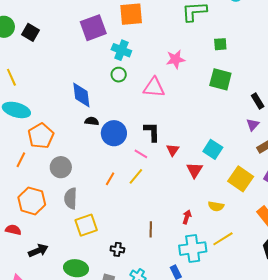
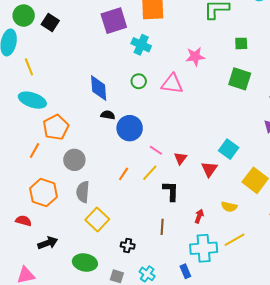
green circle: (119, 75) -> (139, 81), moved
black L-shape: (152, 132) -> (171, 191), moved
red triangle: (173, 150) -> (180, 158), moved
yellow square: (86, 225) -> (97, 220), turned -30

